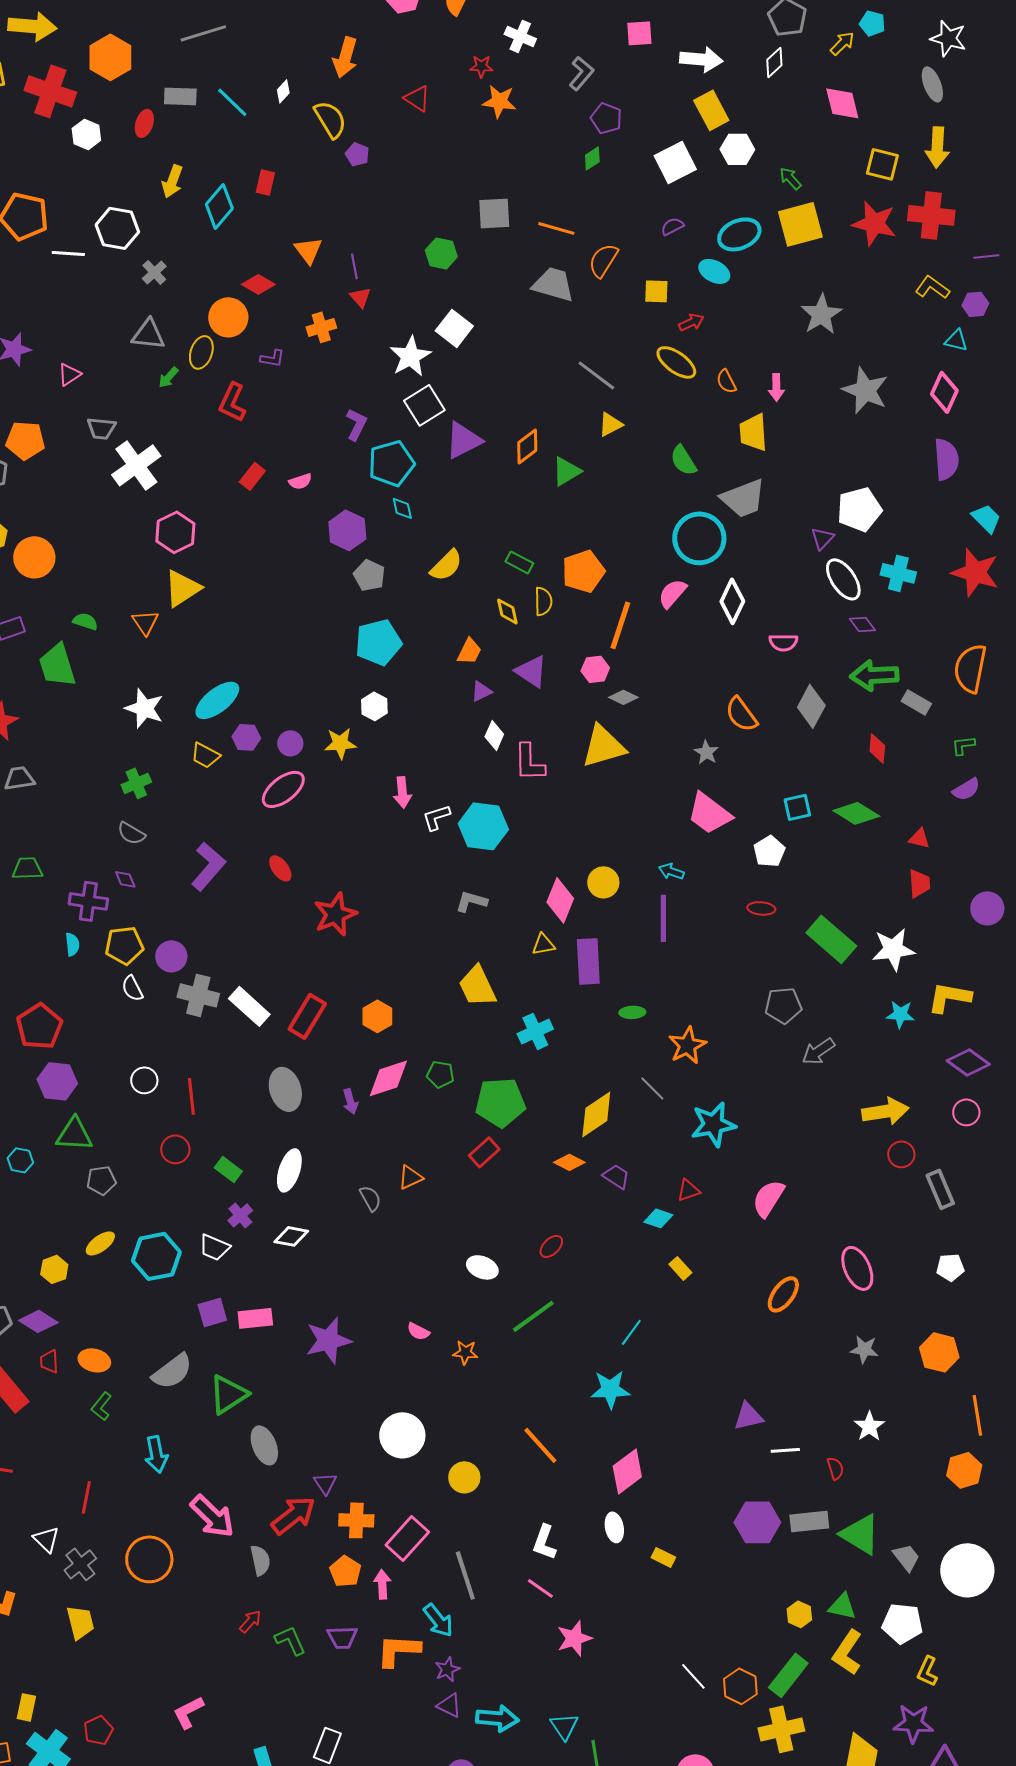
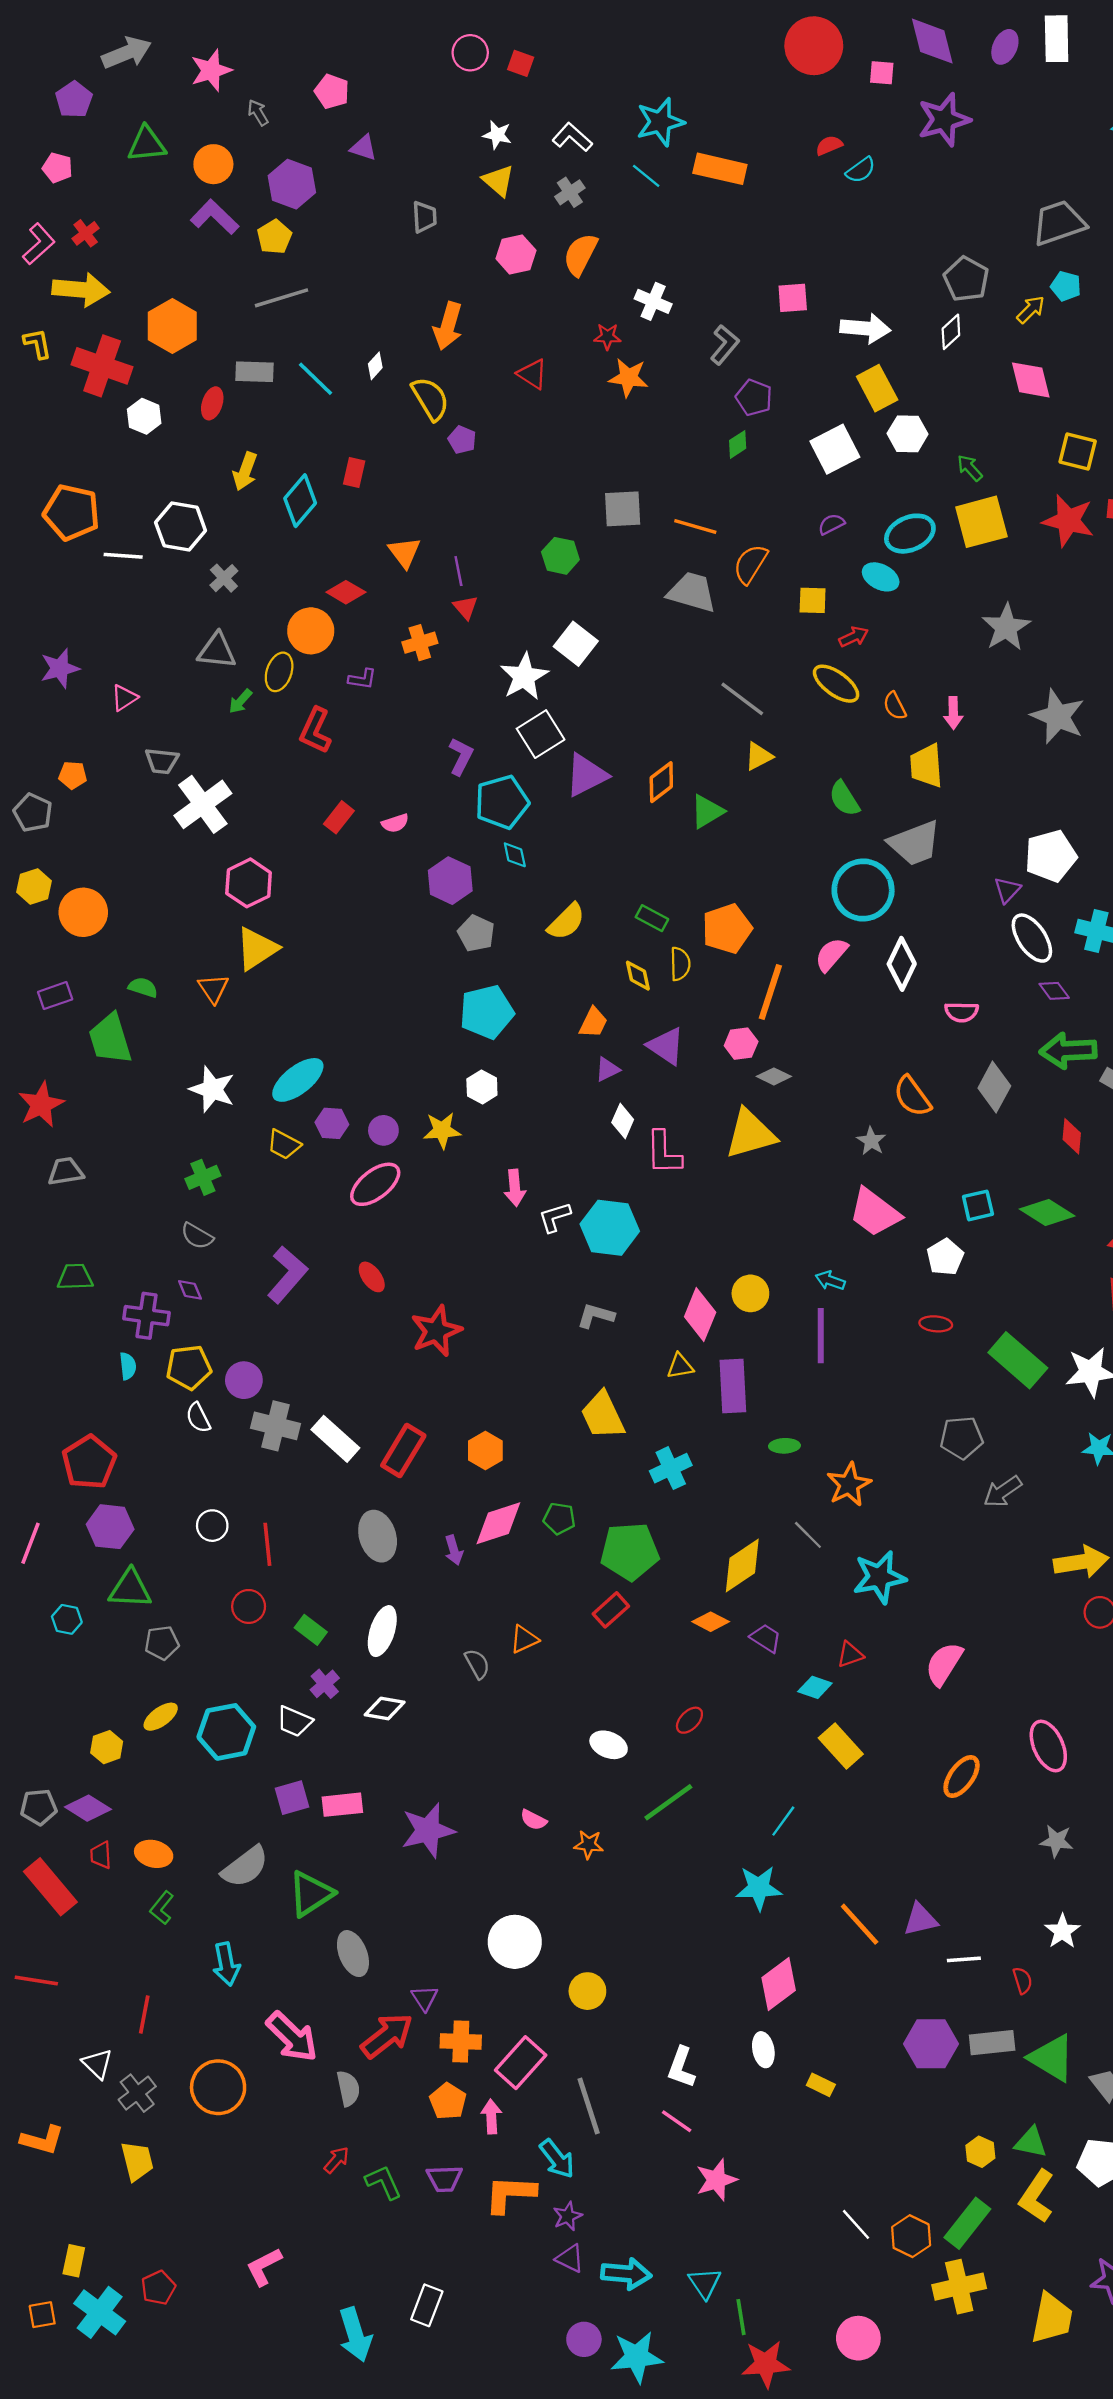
orange pentagon: (25, 440) -> (73, 775), size x0.6
yellow rectangle: (680, 1268) -> (841, 1746), size x1.6
orange line: (540, 1445) -> (860, 1924), moved

